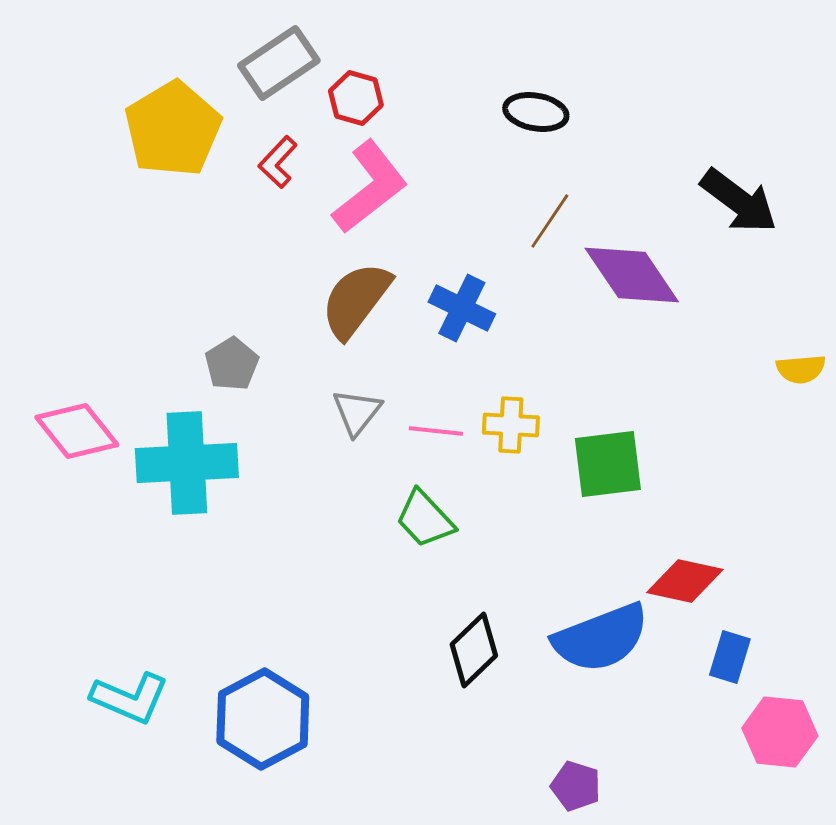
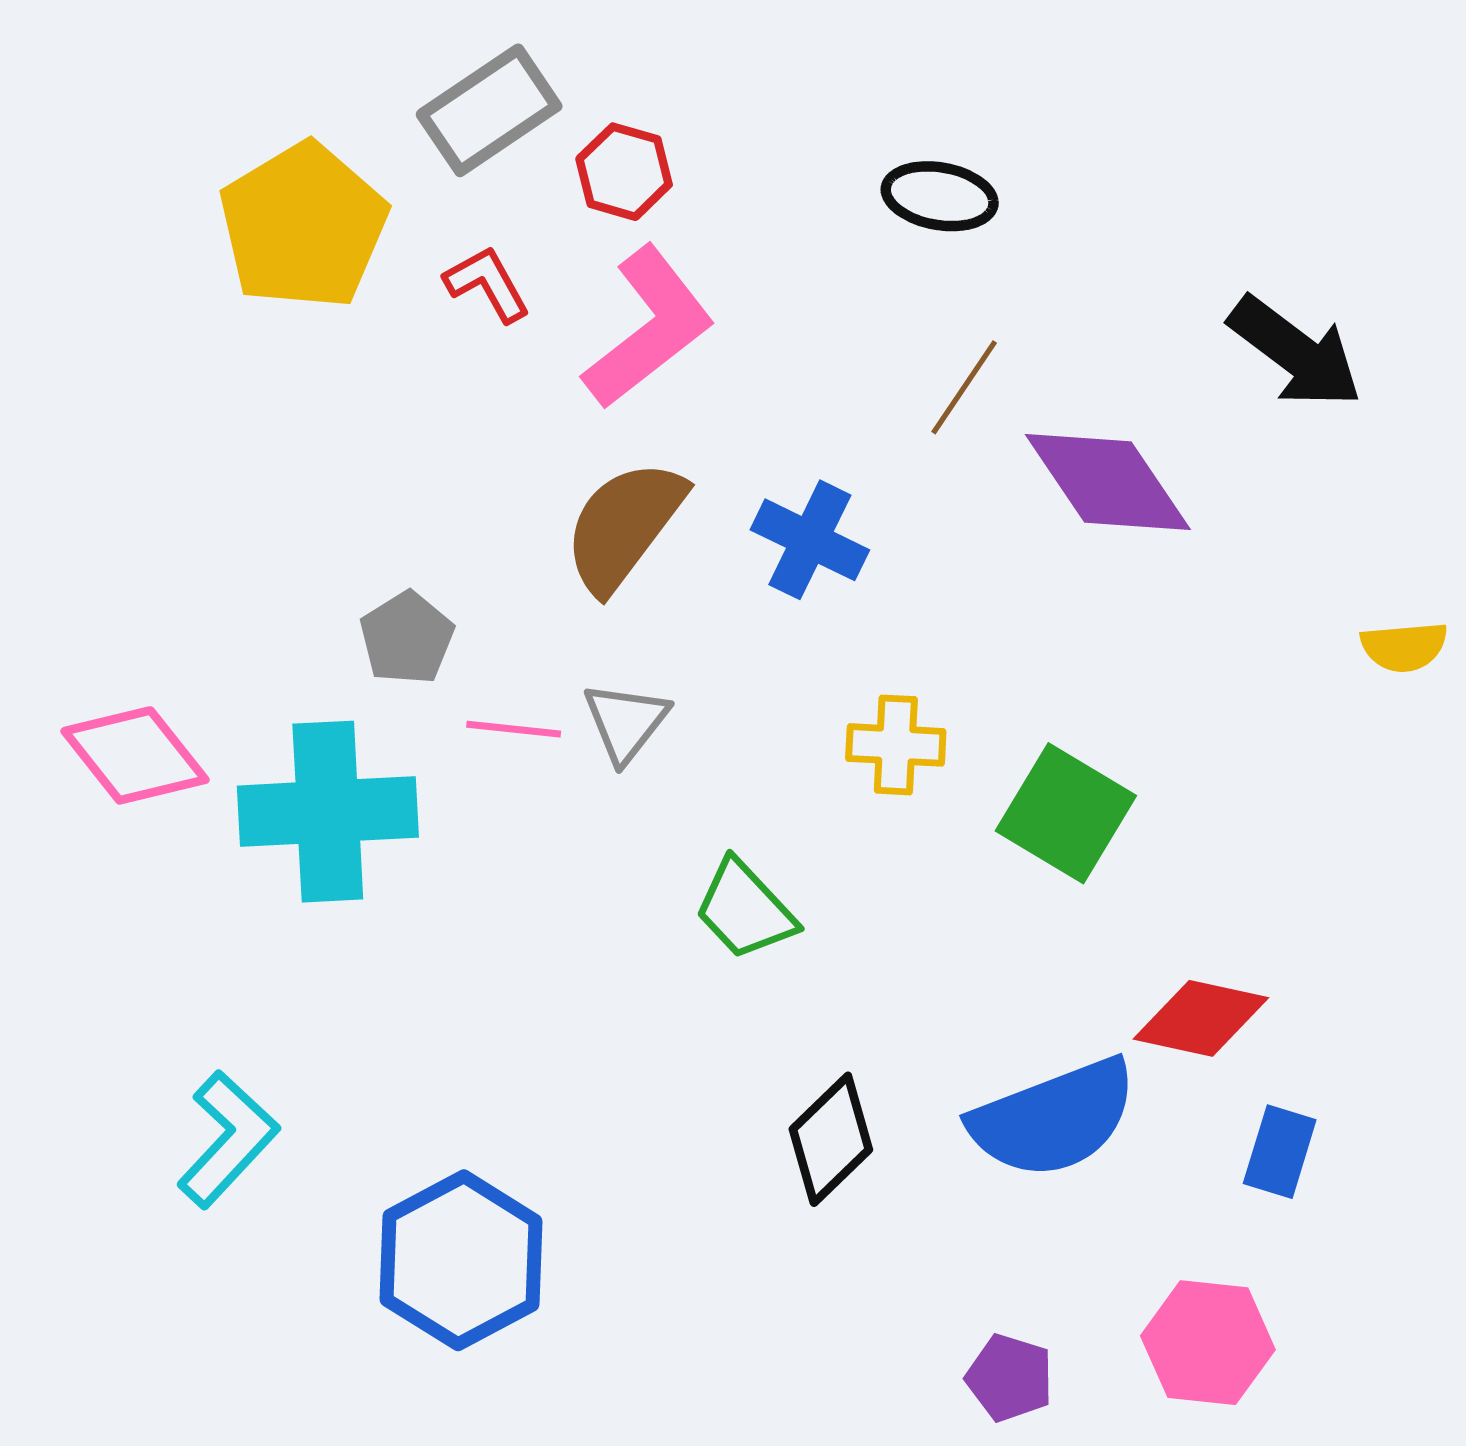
red L-shape: (278, 162) -> (487, 284), turned 108
pink line: (436, 431) -> (514, 729), moved
green square: (608, 464) -> (1066, 813), turned 38
cyan L-shape: (130, 698) -> (228, 1139), moved, turned -70
pink hexagon: (780, 732) -> (1208, 1343), moved

